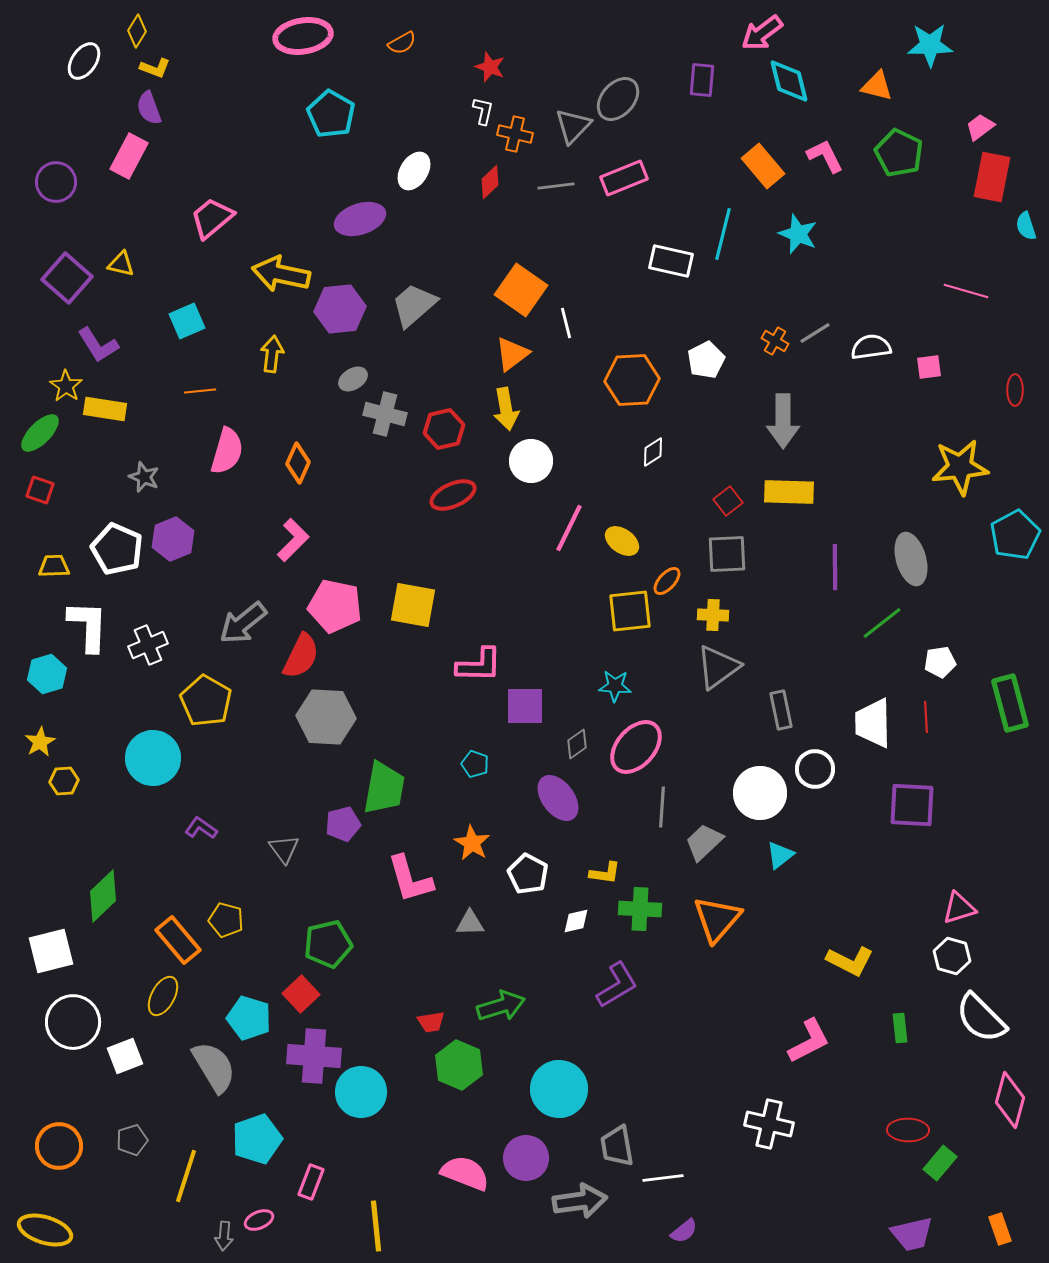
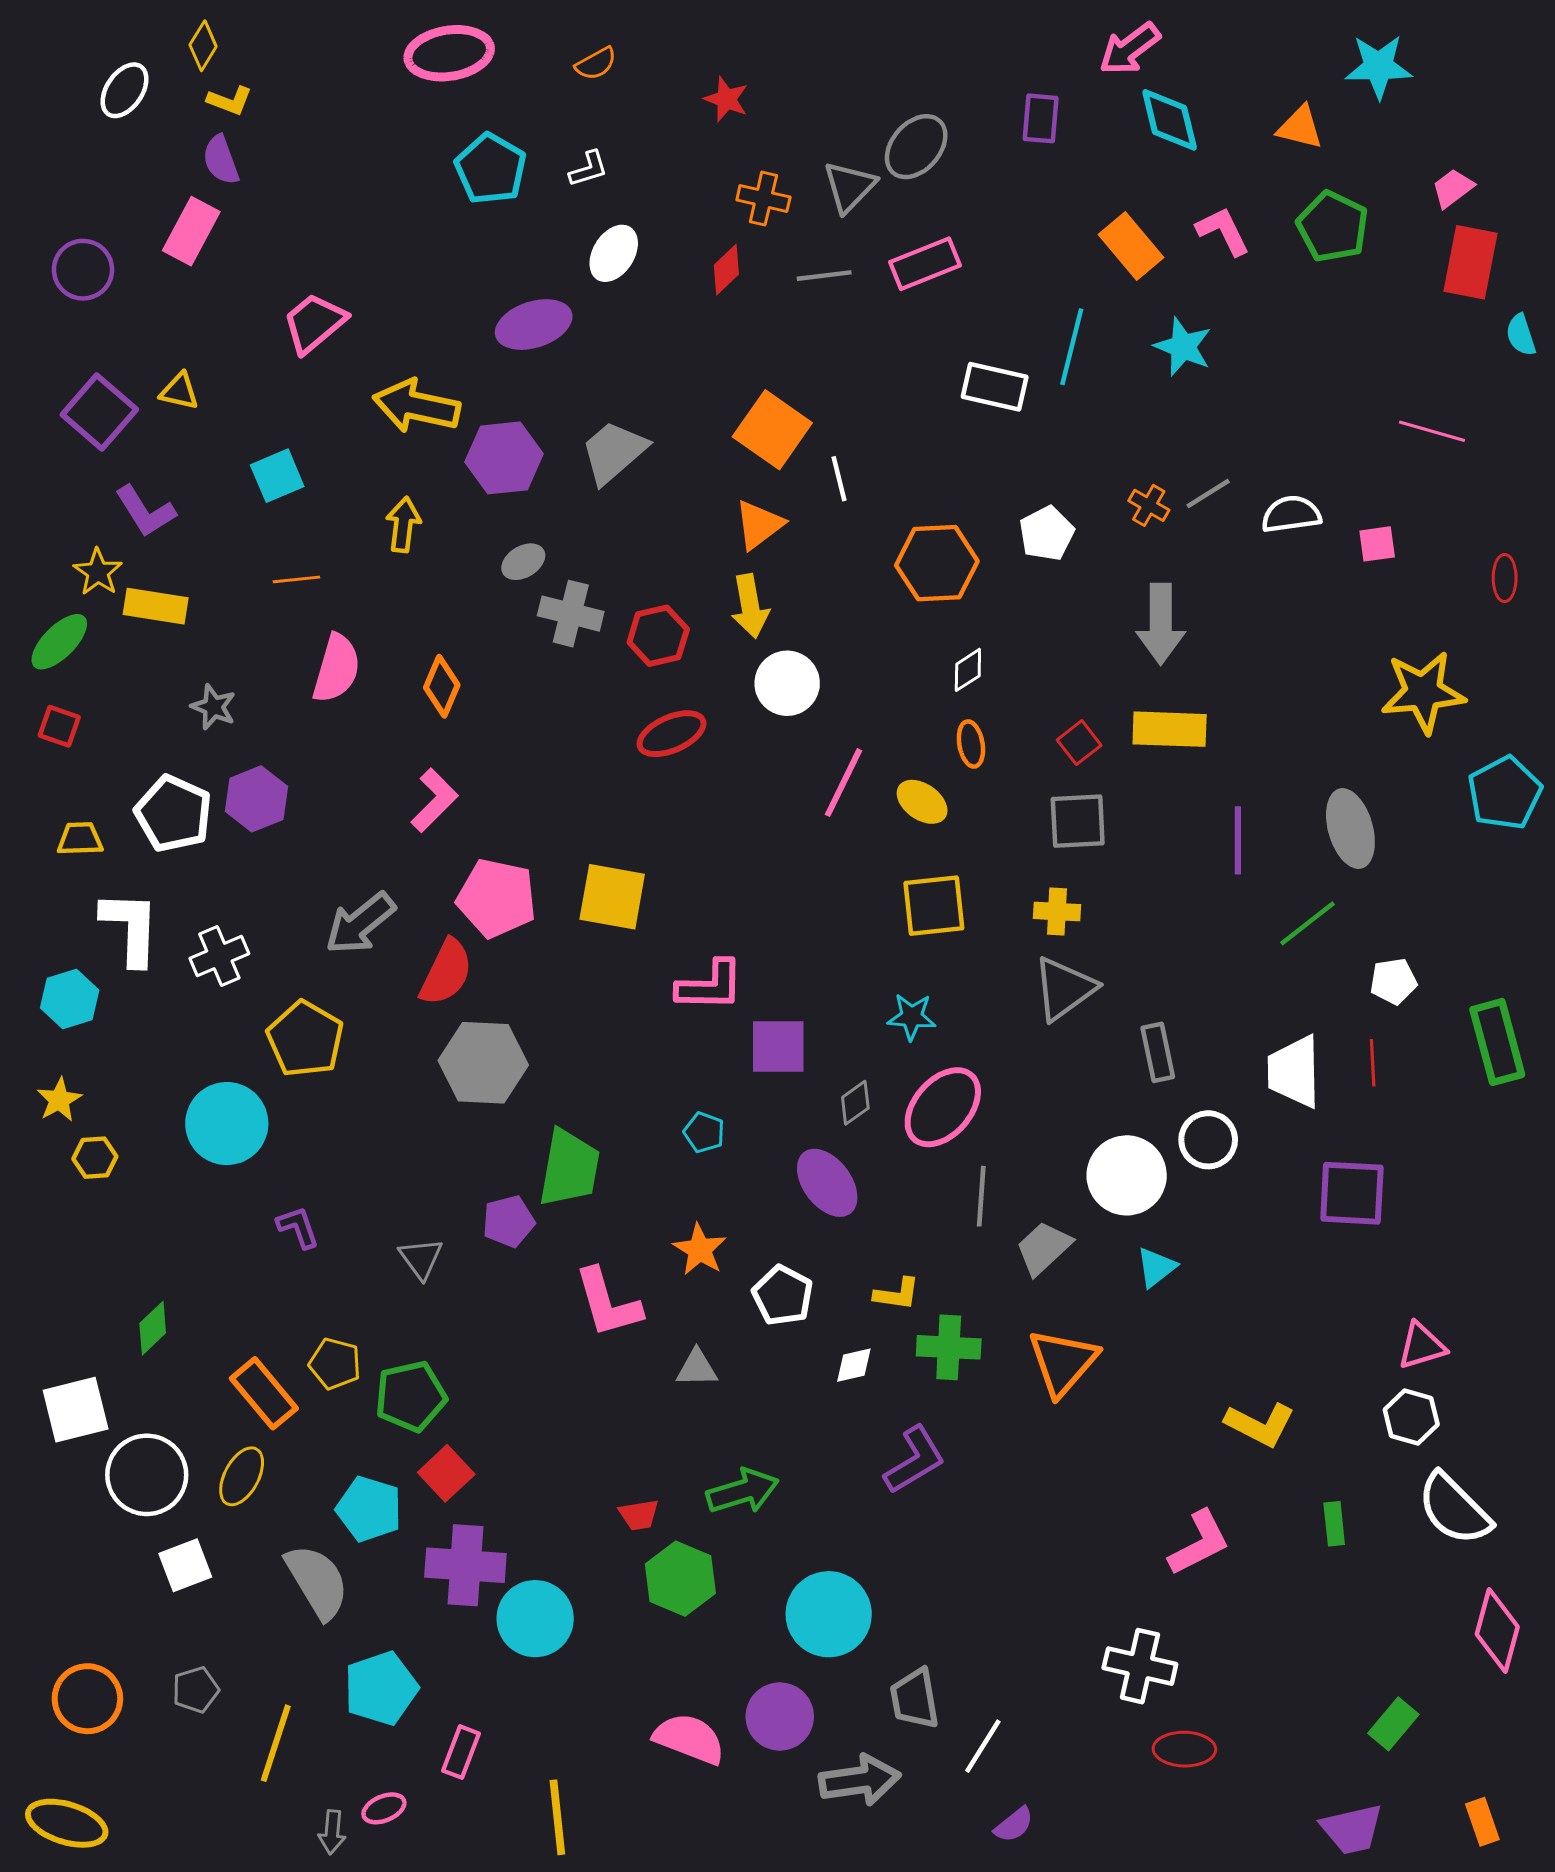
white L-shape: (483, 111) -> (588, 169), moved, turned 60
orange ellipse: (667, 581) -> (971, 744), moved, turned -52
purple L-shape: (201, 828) -> (298, 1227), turned 36
green diamond: (103, 896) -> (153, 1328), size x0.7
green pentagon: (328, 944) -> (411, 1396), moved
white circle: (73, 1022) -> (147, 1475), moved
red ellipse: (908, 1130) -> (1184, 1749), moved
white line: (663, 1178) -> (983, 1746), turned -51

